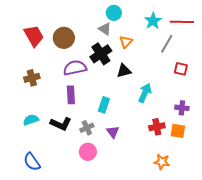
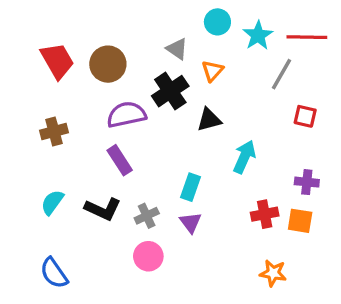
cyan circle: (114, 13) -> (217, 22), moved
purple rectangle: (71, 95) -> (120, 160), turned -30
cyan rectangle: (104, 105) -> (190, 187), moved
cyan semicircle: (31, 120) -> (52, 202), turned -35

